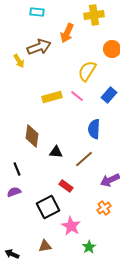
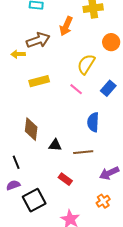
yellow arrow: (19, 61) -> (18, 54), turned 120
yellow rectangle: (52, 97) -> (39, 81), moved
brown line: (84, 159) -> (83, 152), turned 36
black square: (48, 207) -> (34, 200), moved

